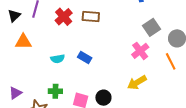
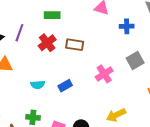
pink cross: (140, 51) -> (104, 74), moved
blue rectangle: (85, 58) -> (65, 86), turned -64

